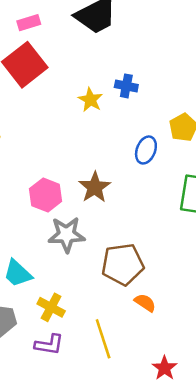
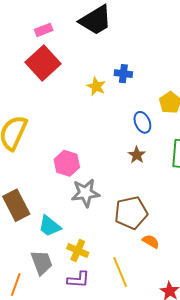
blue ellipse: (146, 150) -> (142, 122), turned -40
brown star: (95, 187) -> (137, 155), moved, size x0.7

